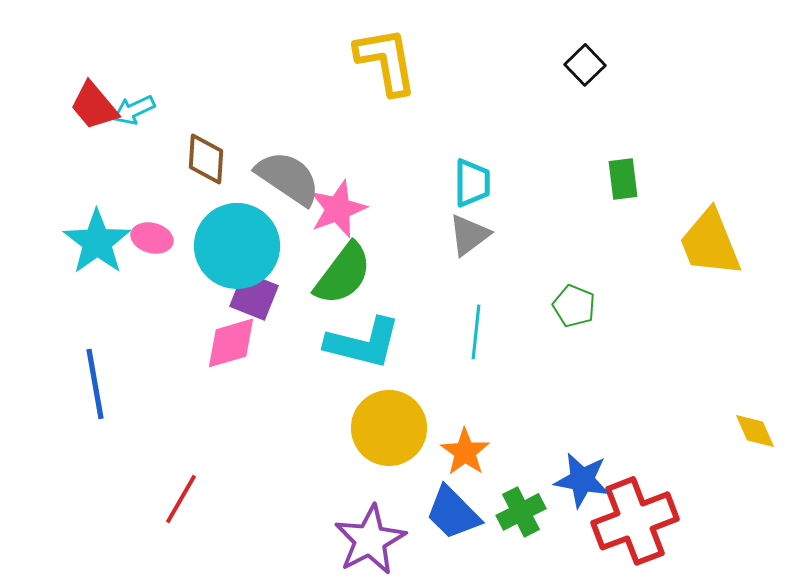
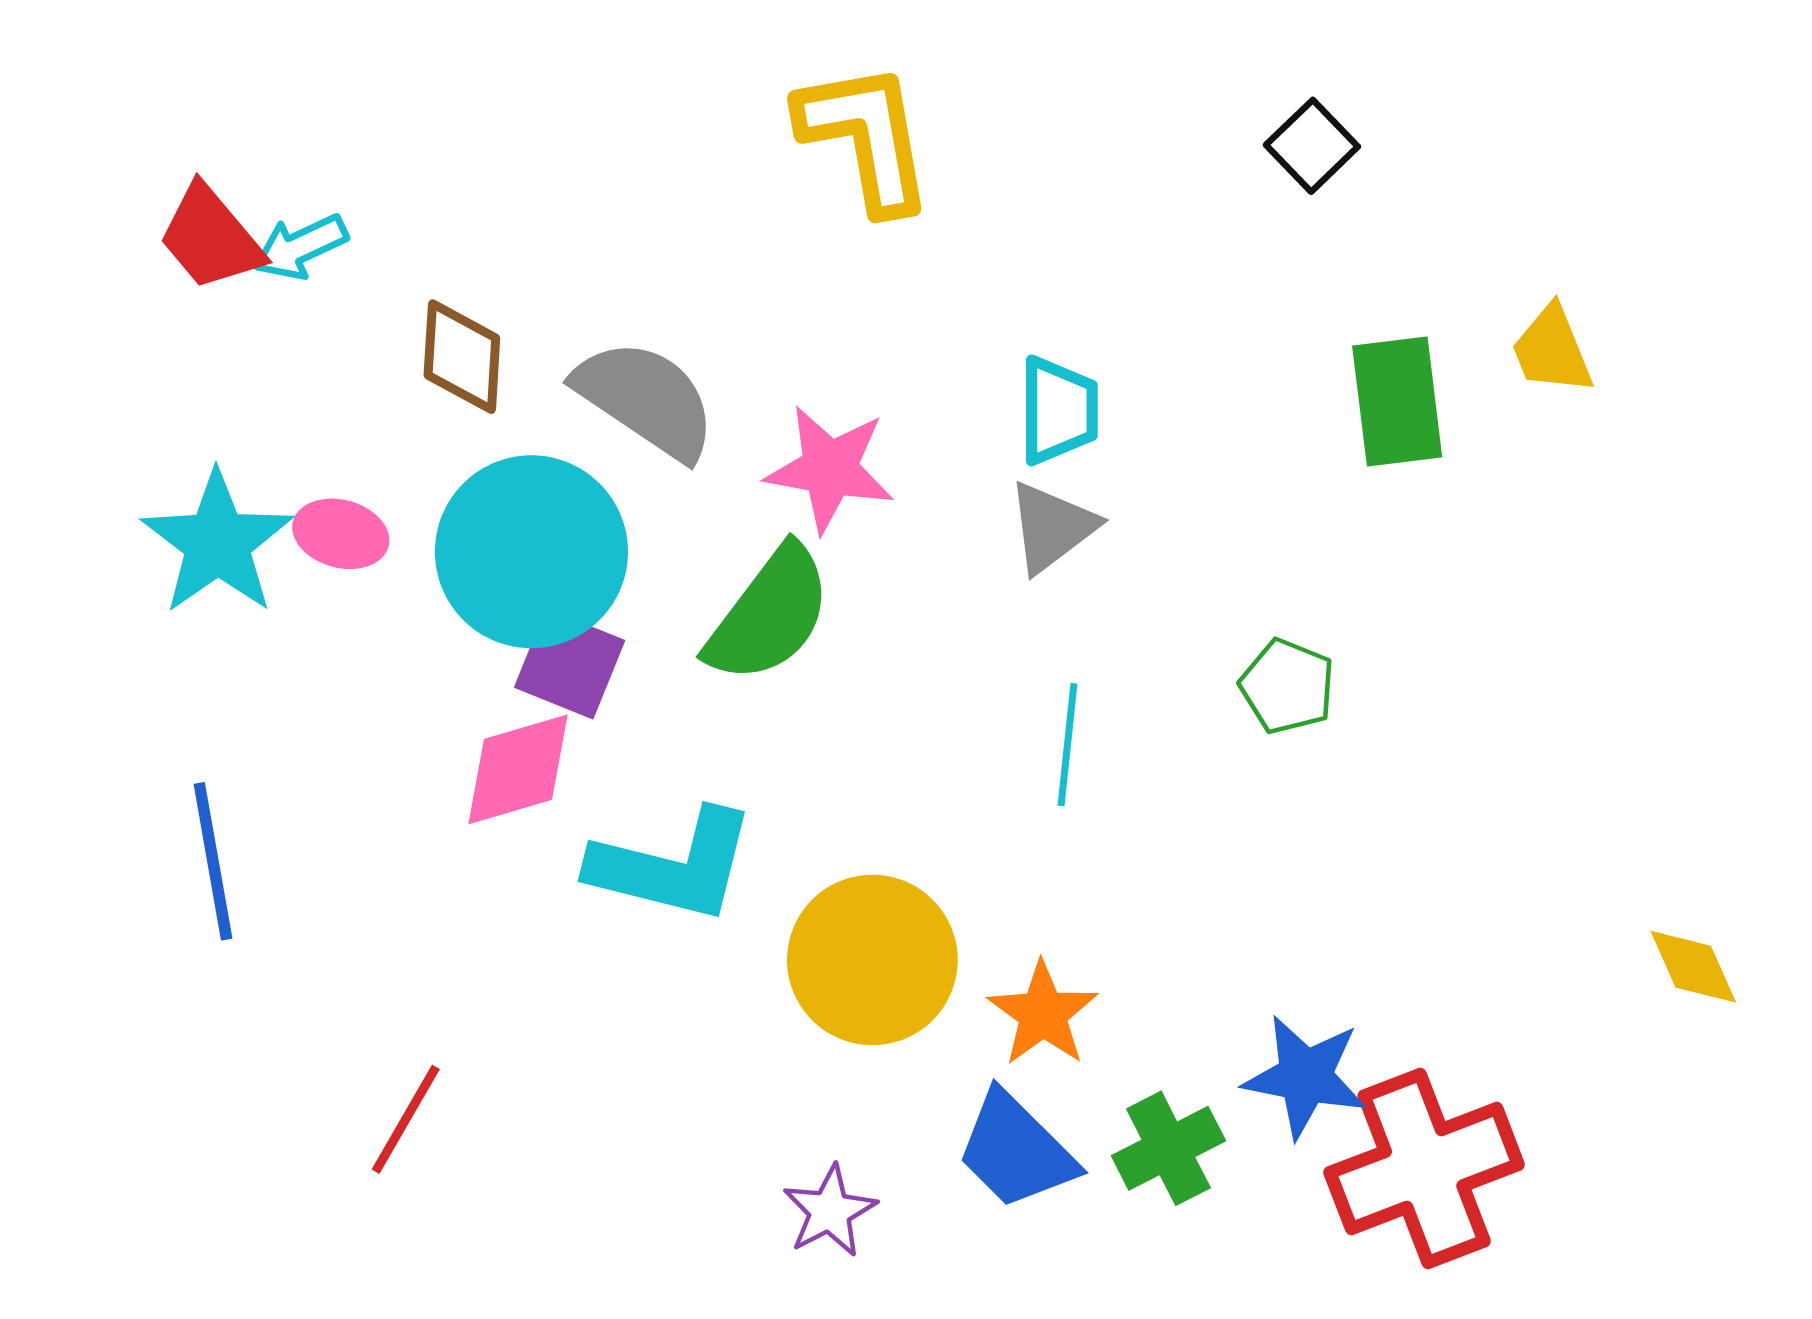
green rectangle: (623, 179) -> (1397, 401), size x1.4
pink star: (338, 209) -> (830, 469), moved, turned 30
yellow trapezoid: (710, 243) -> (1552, 350), moved, size x0.6
cyan L-shape: (363, 343) -> (673, 866), moved
purple star: (370, 540) -> (830, 1211), size x0.6

